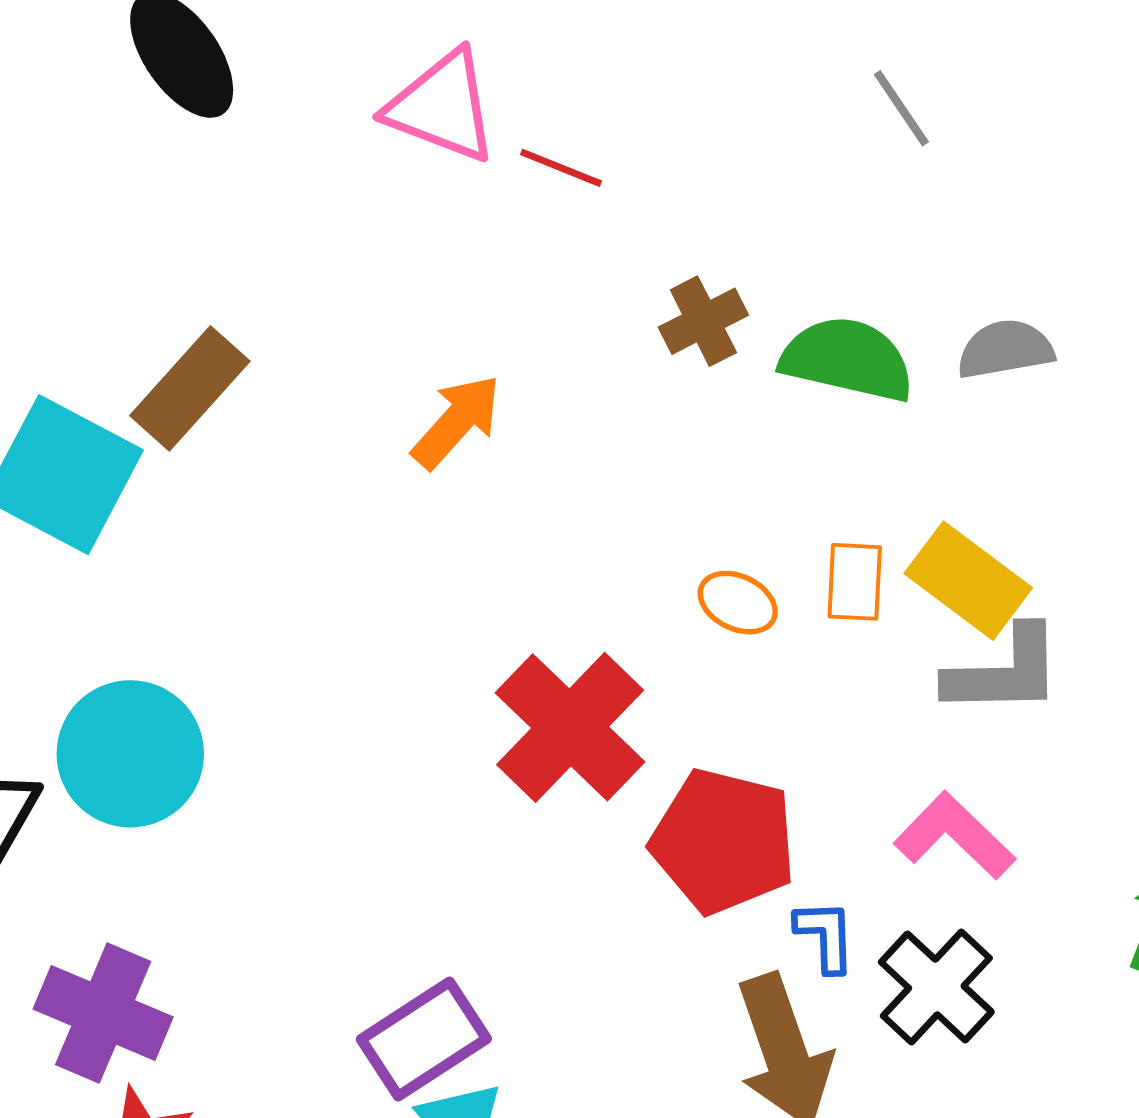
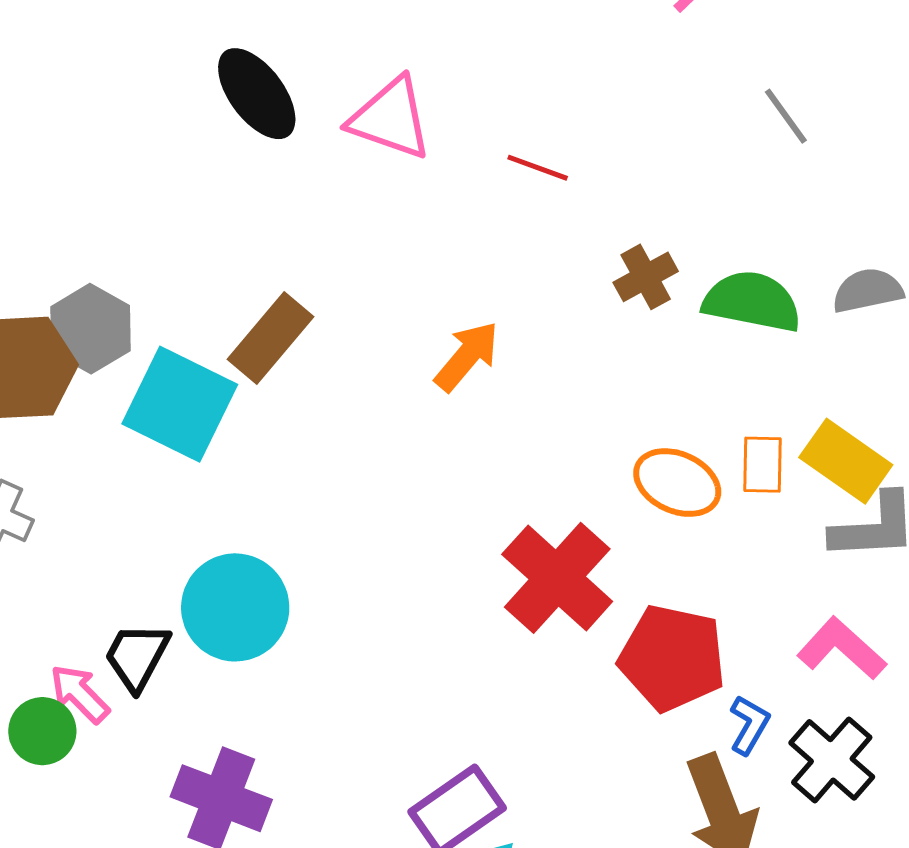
pink triangle: (442, 107) -> (390, 118), moved
orange ellipse: (738, 603) -> (677, 483), size x1.5
blue L-shape: (825, 936) -> (749, 725), turned 34

